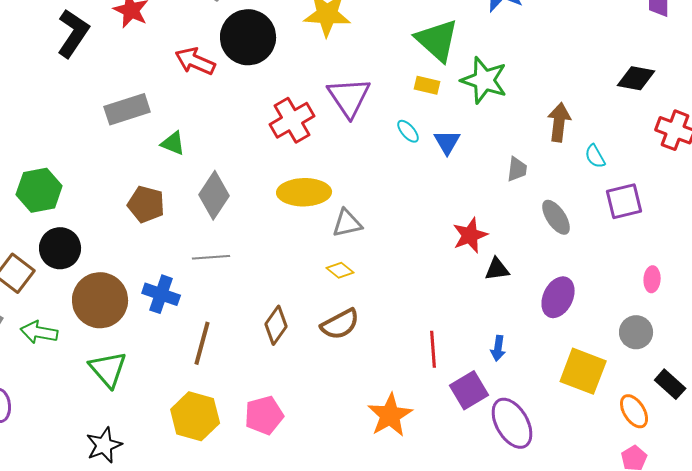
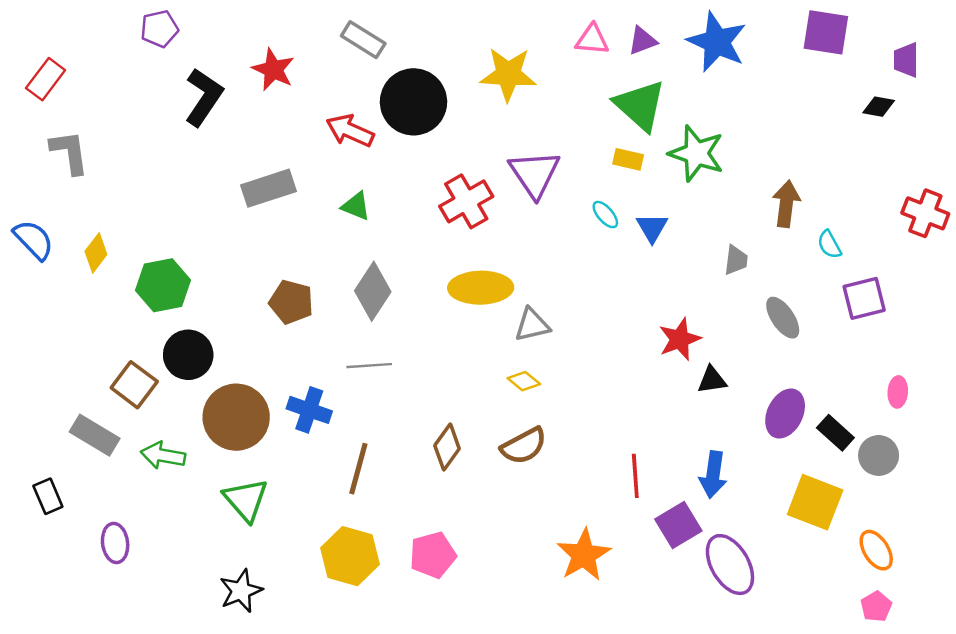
black diamond: (636, 78) -> (879, 107), moved, size x0.7
green triangle: (173, 143) -> (356, 206), moved
blue arrow: (498, 348) -> (713, 475), size x1.5
black rectangle: (670, 384) -> (835, 433), moved

